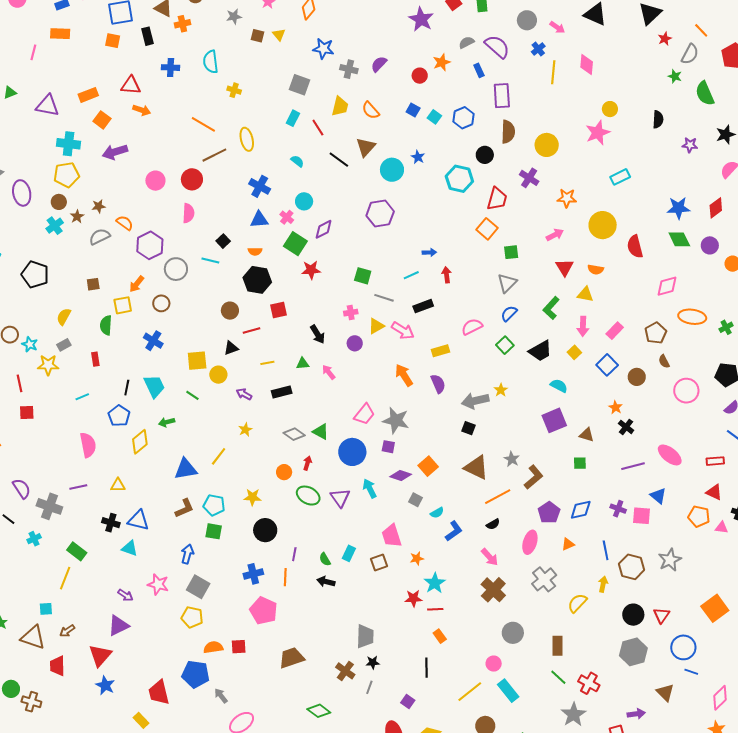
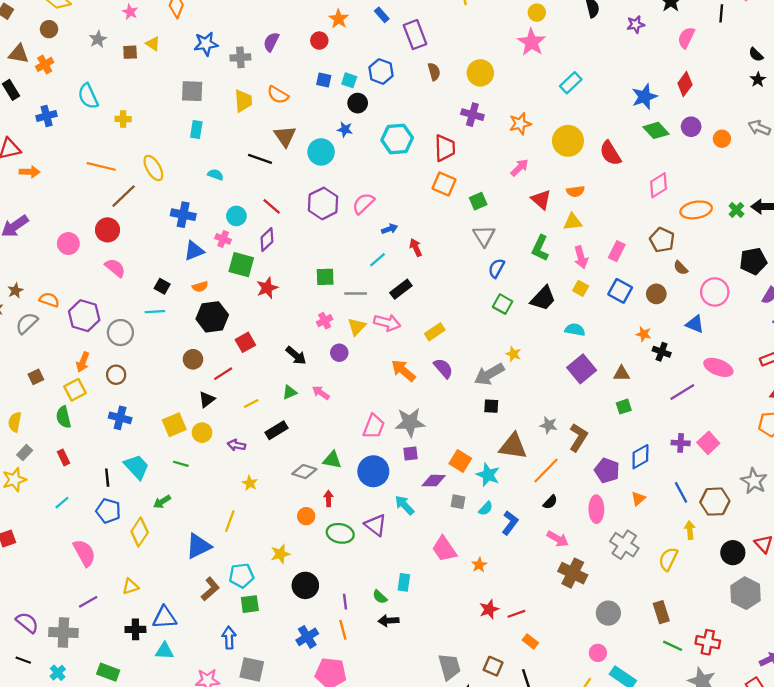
red line: (318, 128) -> (272, 206), moved
brown semicircle: (508, 132) -> (434, 72), size x0.7
black circle: (485, 155) -> (358, 103), moved
pink semicircle: (188, 213) -> (115, 268), turned -36
pink semicircle: (472, 327) -> (363, 203), moved
blue triangle: (658, 496) -> (695, 324), moved
pink square: (641, 516) -> (708, 443), turned -30
brown square: (379, 562) -> (493, 666), moved, turned -30
cyan star: (435, 583) -> (488, 475), moved

